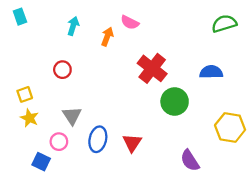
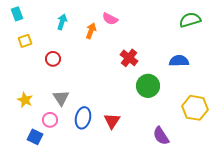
red cross: (152, 68) -> (129, 58), size x0.7
yellow square: (25, 94) -> (25, 41), moved

